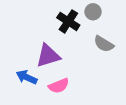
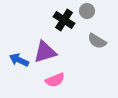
blue arrow: (27, 77) -> (19, 60), moved

